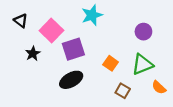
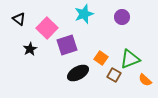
purple circle: (143, 32) -> (122, 17), moved
black ellipse: (71, 80) -> (78, 73), moved
brown square: (123, 91) -> (114, 75), moved

